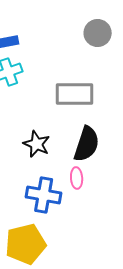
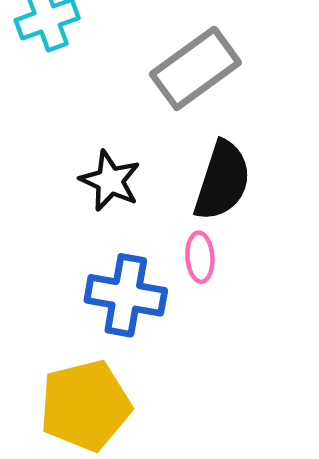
gray rectangle: (75, 94) -> (195, 68), turned -36

